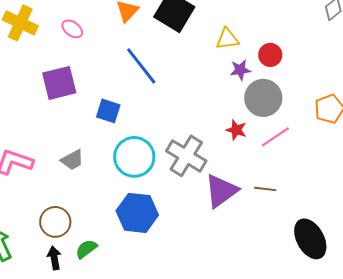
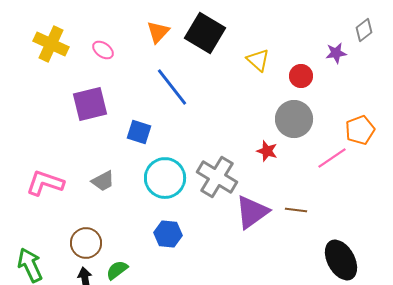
yellow triangle: (227, 39) -> (258, 60), turned 50
purple star: (240, 70) -> (336, 53), moved
pink line: (275, 137) -> (332, 158), moved
blue hexagon: (137, 213) -> (168, 234), size x0.7

